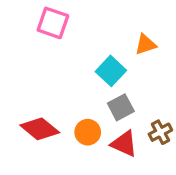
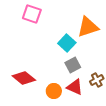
orange triangle: (146, 44) -> (88, 27), size x1.6
orange circle: (88, 132) -> (54, 91), moved

